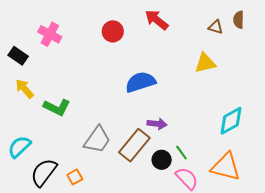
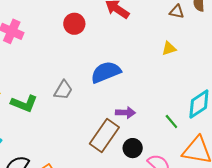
yellow triangle: (205, 63) -> (169, 48), size x0.7
gray trapezoid: (97, 140) -> (63, 90), moved, size x0.7
green line: (181, 152) -> (171, 122), moved

